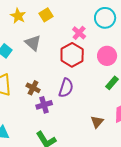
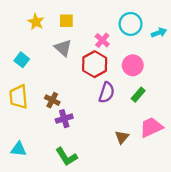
yellow square: (46, 15) -> (66, 21), turned 32
gray triangle: (33, 43) -> (63, 48), moved
purple semicircle: (66, 88) -> (107, 92), moved

